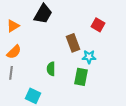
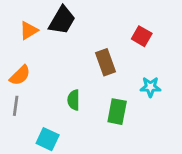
orange triangle: (13, 26) -> (29, 30), moved
cyan star: (89, 57) -> (150, 87), moved

